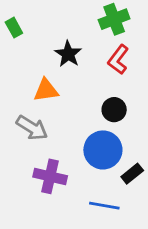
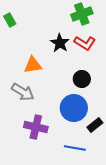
black star: (68, 54) -> (60, 43), moved
red L-shape: (118, 60) -> (85, 43), turned -95

